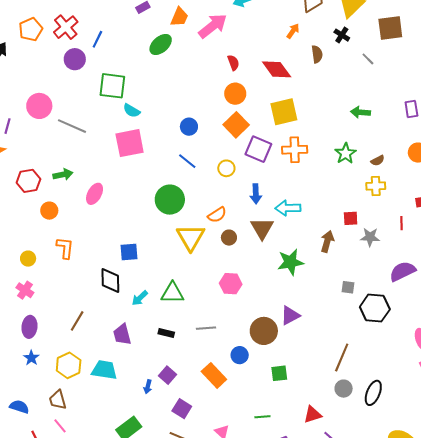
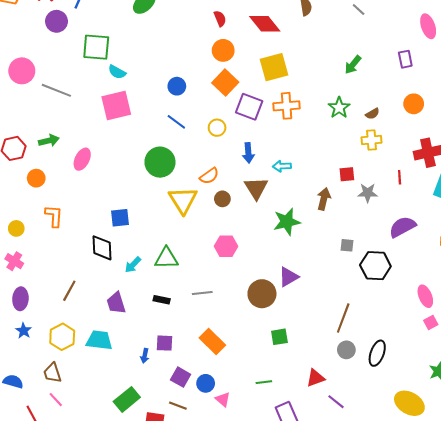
green arrow: (361, 112) -> (353, 65), turned -54
cyan arrow: (288, 208) -> (282, 166), size x0.7
blue circle: (240, 355) -> (206, 383), moved
purple square: (168, 375) -> (165, 343), turned -36

